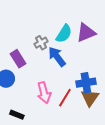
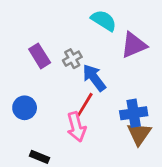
cyan semicircle: (64, 34) -> (104, 20), moved, turned -90
purple rectangle: (18, 59) -> (40, 56), moved
red line: (65, 98) -> (85, 105), moved

